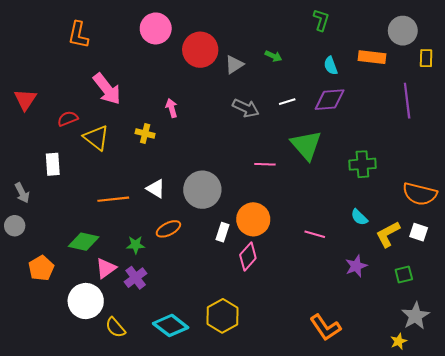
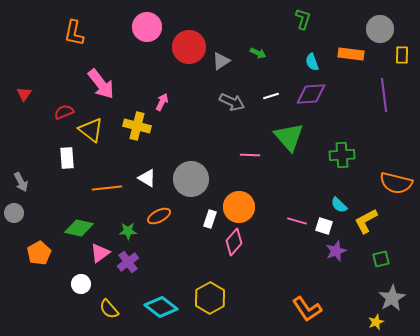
red triangle: (25, 100) -> (24, 94), size x0.7
pink arrow: (172, 108) -> (162, 102), turned 42
yellow cross: (145, 133) -> (137, 126), size x1.5
white rectangle: (53, 164) -> (67, 158), moved
white square: (419, 232) -> (324, 226), moved
white circle: (86, 301) -> (81, 284), size x0.6

